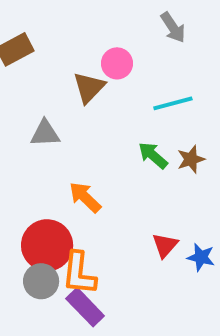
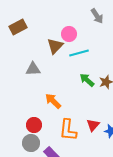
cyan line: (173, 103) -> (79, 53), moved
red circle: (47, 245) -> (34, 125), size x0.6
orange L-shape: (79, 273) -> (68, 130), moved

